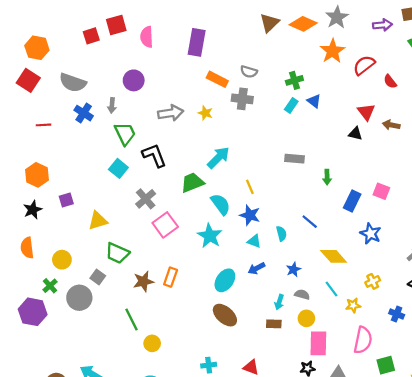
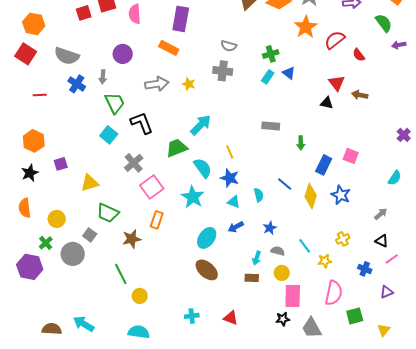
orange rectangle: (217, 79) -> (169, 48), moved
yellow diamond: (334, 256) -> (311, 196), moved, turned 60
orange rectangle: (171, 277) -> (157, 220), moved

